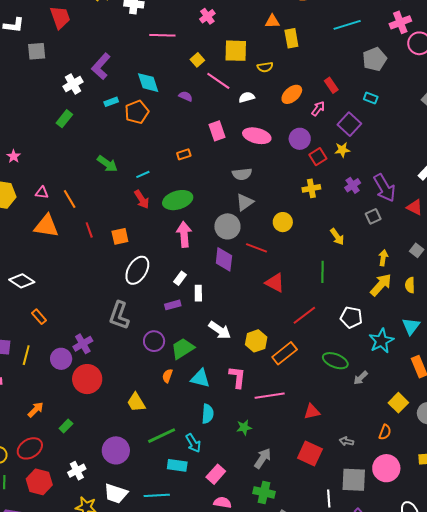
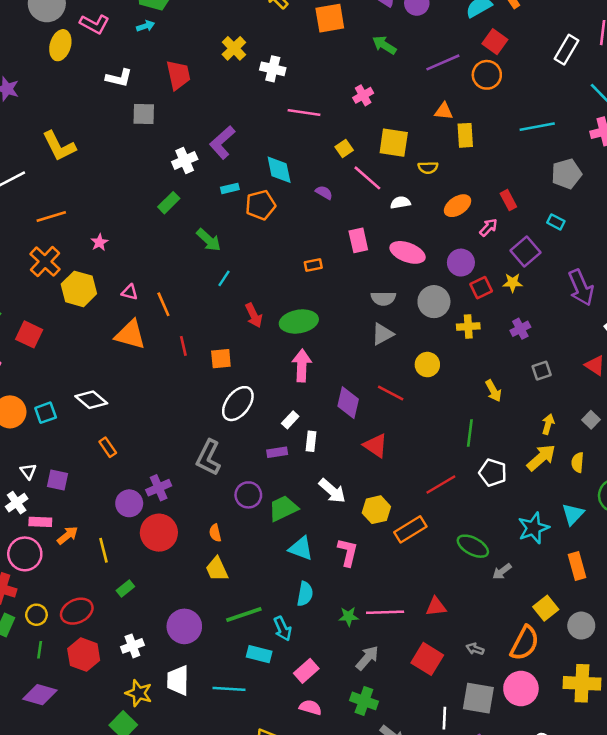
green arrow: (107, 164) -> (209, 240), moved
cyan line: (143, 174) -> (224, 278), moved, turned -40
purple arrow: (384, 188) -> (581, 288), moved
gray circle: (227, 226) -> (434, 302), moved
red triangle: (275, 283) -> (376, 446), moved
white pentagon: (351, 317) -> (493, 473), moved
yellow line: (26, 355) -> (103, 550), moved, turned -36
orange semicircle: (167, 376) -> (215, 533), moved, turned -40
pink line: (270, 396) -> (385, 612), moved
orange arrow: (36, 410) -> (68, 535), moved
orange semicircle: (385, 432) -> (525, 643), size x1.8
white trapezoid: (116, 493) -> (178, 680), turned 65

